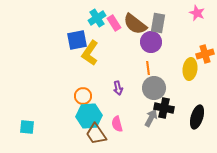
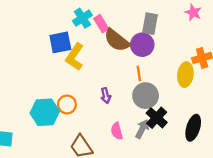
brown semicircle: (135, 24) -> (117, 40), moved
black cross: (164, 108) -> (157, 118), turned 30
cyan hexagon: (89, 116) -> (45, 112), moved
pink semicircle: (117, 124) -> (117, 131), moved

